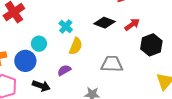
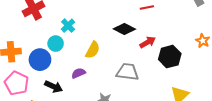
red arrow: (132, 25) -> (148, 42), moved
cyan cross: (66, 26) -> (68, 26), moved

